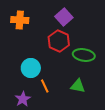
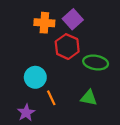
orange cross: (20, 20) -> (44, 23), moved

